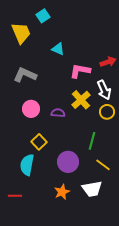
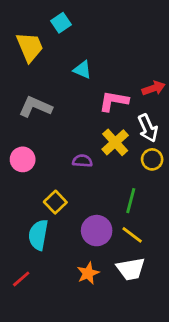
pink circle: (31, 109) -> (23, 159), moved
yellow line: (103, 165) -> (132, 235), moved
red line: (15, 196) -> (21, 279), turned -40

